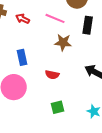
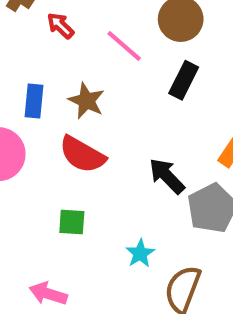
brown star: (63, 42) -> (86, 101), moved
red semicircle: (52, 75) -> (82, 155), size x1.6

